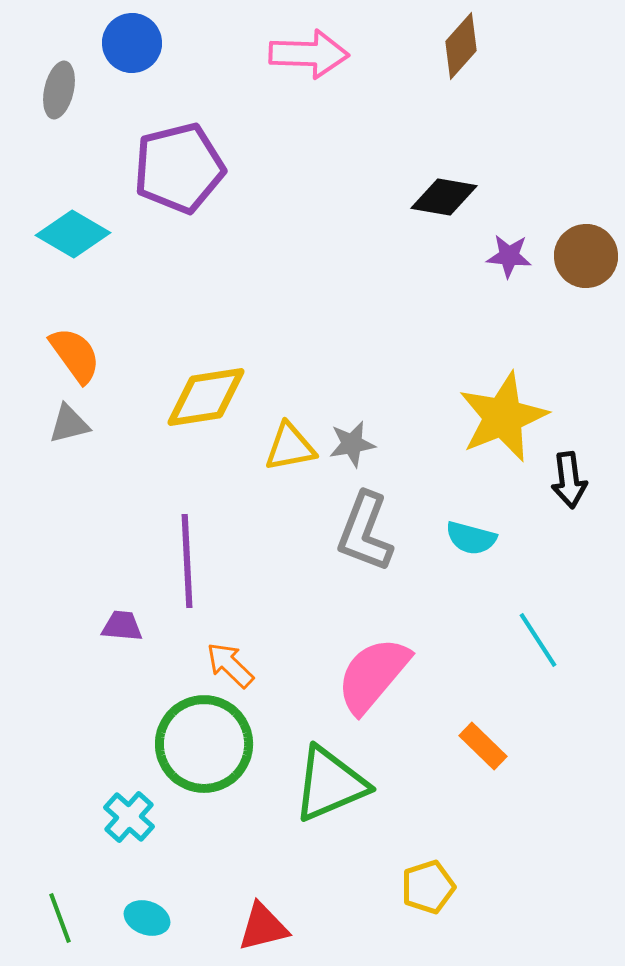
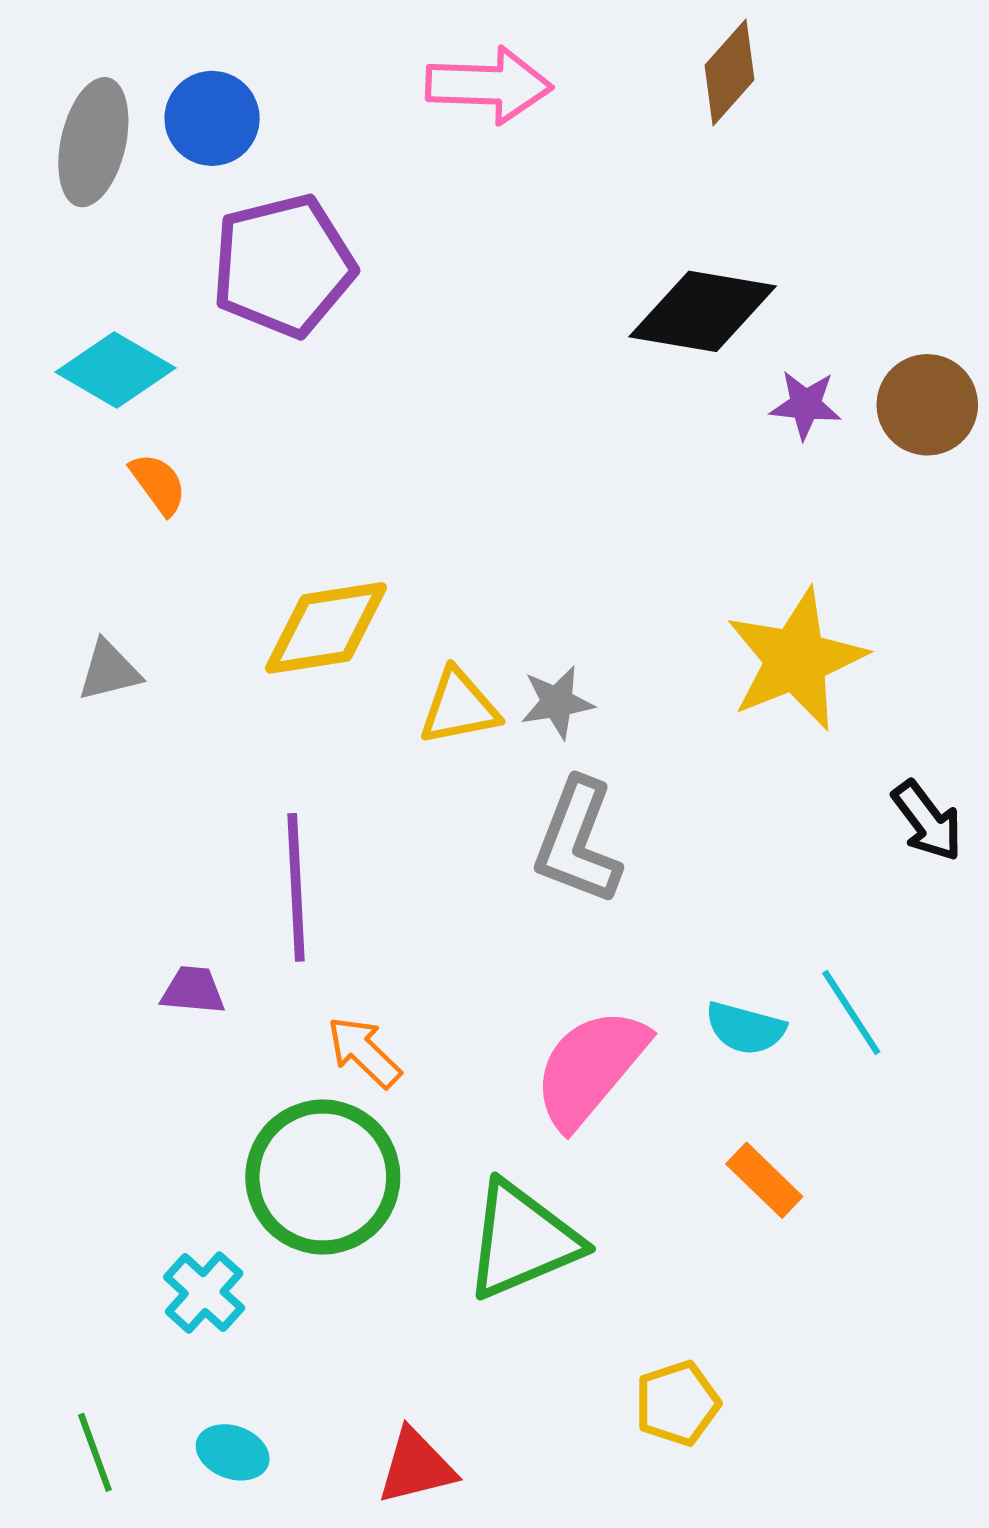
blue circle: (132, 43) -> (212, 118), moved
gray ellipse: (59, 90) -> (93, 142), size x1.4
black diamond: (444, 197) -> (703, 311), size x1.4
orange semicircle: (75, 355) -> (158, 484), moved, size x0.7
black arrow: (569, 480) -> (927, 821), moved, turned -30
cyan semicircle: (471, 538) -> (745, 1028), moved

